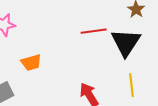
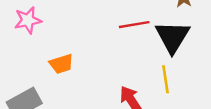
yellow line: (131, 85) -> (165, 79), moved

